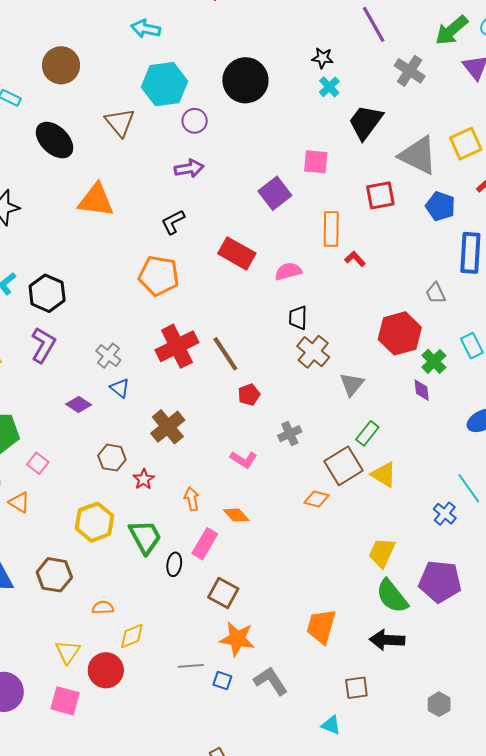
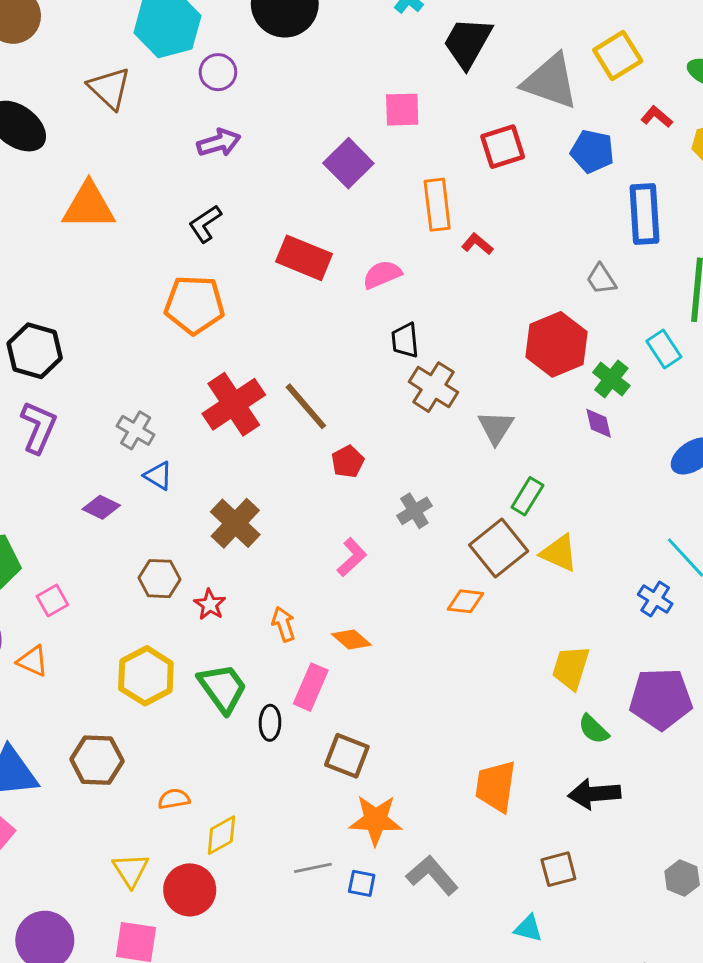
pink L-shape: (244, 460) -> (352, 557), turned -68
pink square: (38, 463) -> (52, 600), turned 30
green semicircle: (392, 596) -> (594, 729), size x0.6

